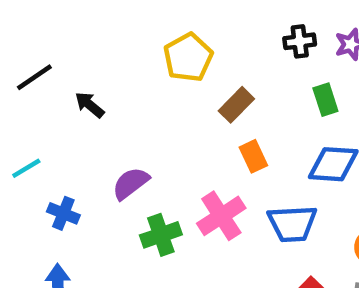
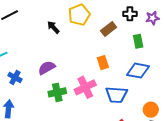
black arrow: (90, 105) -> (53, 27), moved
brown rectangle: (236, 105) -> (109, 29), moved

